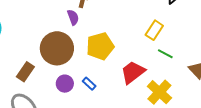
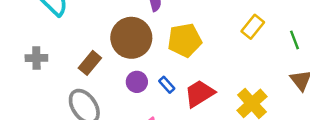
green line: (165, 54) -> (294, 40), moved, turned 35
red trapezoid: (133, 72) -> (199, 94), moved

